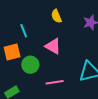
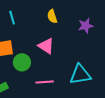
cyan line: (24, 31) -> (12, 18), moved

